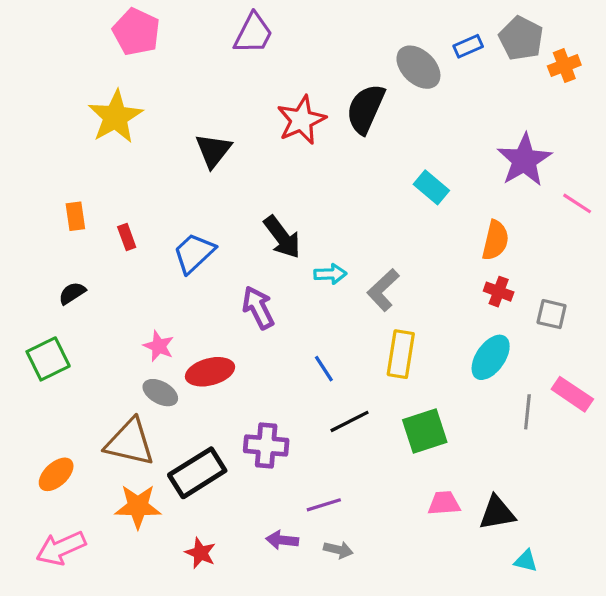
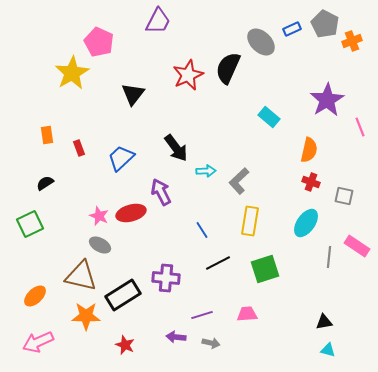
pink pentagon: (136, 32) -> (99, 42), moved
pink line: (577, 203) -> (360, 127), turned 36
red ellipse: (210, 372) -> (131, 213), moved
pink trapezoid: (444, 503) -> (247, 314), moved
black triangle: (497, 513) -> (324, 322), moved, size x0.7

